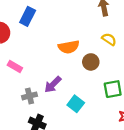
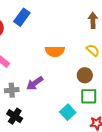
brown circle: (91, 62) -> (85, 75), moved
cyan square: (76, 104) -> (68, 112), moved

